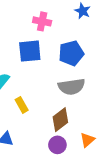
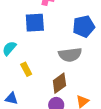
blue pentagon: (71, 53) -> (84, 26), moved

